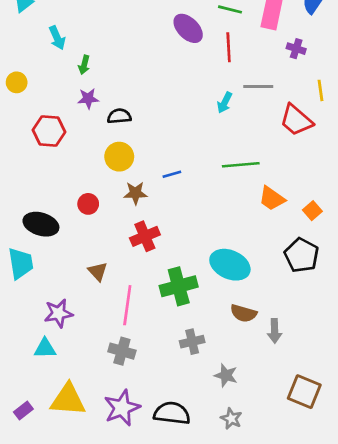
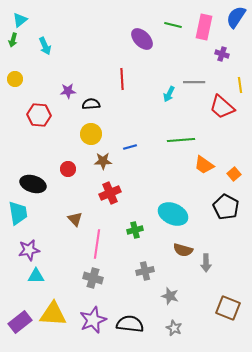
red line: (229, 47) -> (122, 79), moved
green arrow: (84, 65) -> (13, 40), moved
green cross: (179, 286) -> (135, 230), size x0.6
purple star: (58, 313) -> (29, 250), moved
purple rectangle: (23, 411) -> (20, 322), size x1.6

